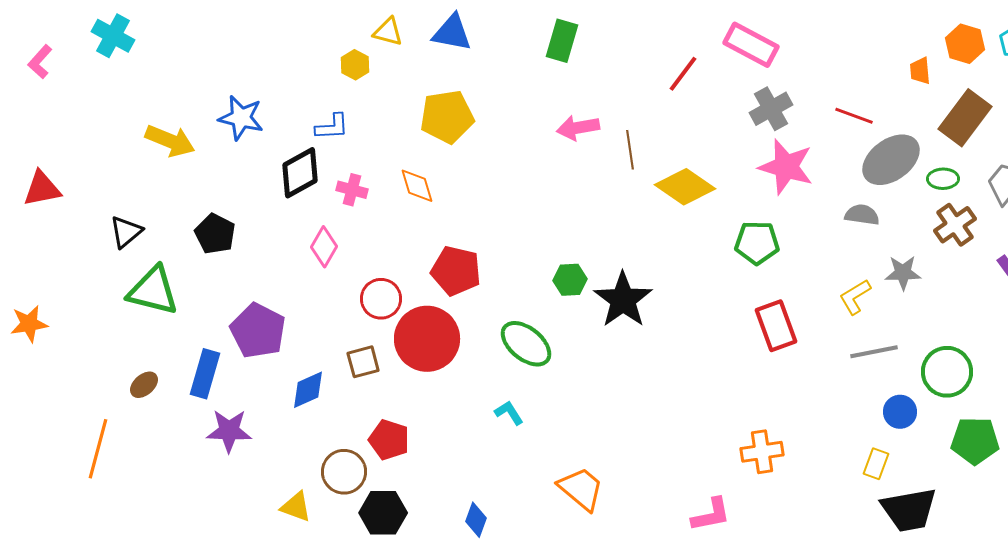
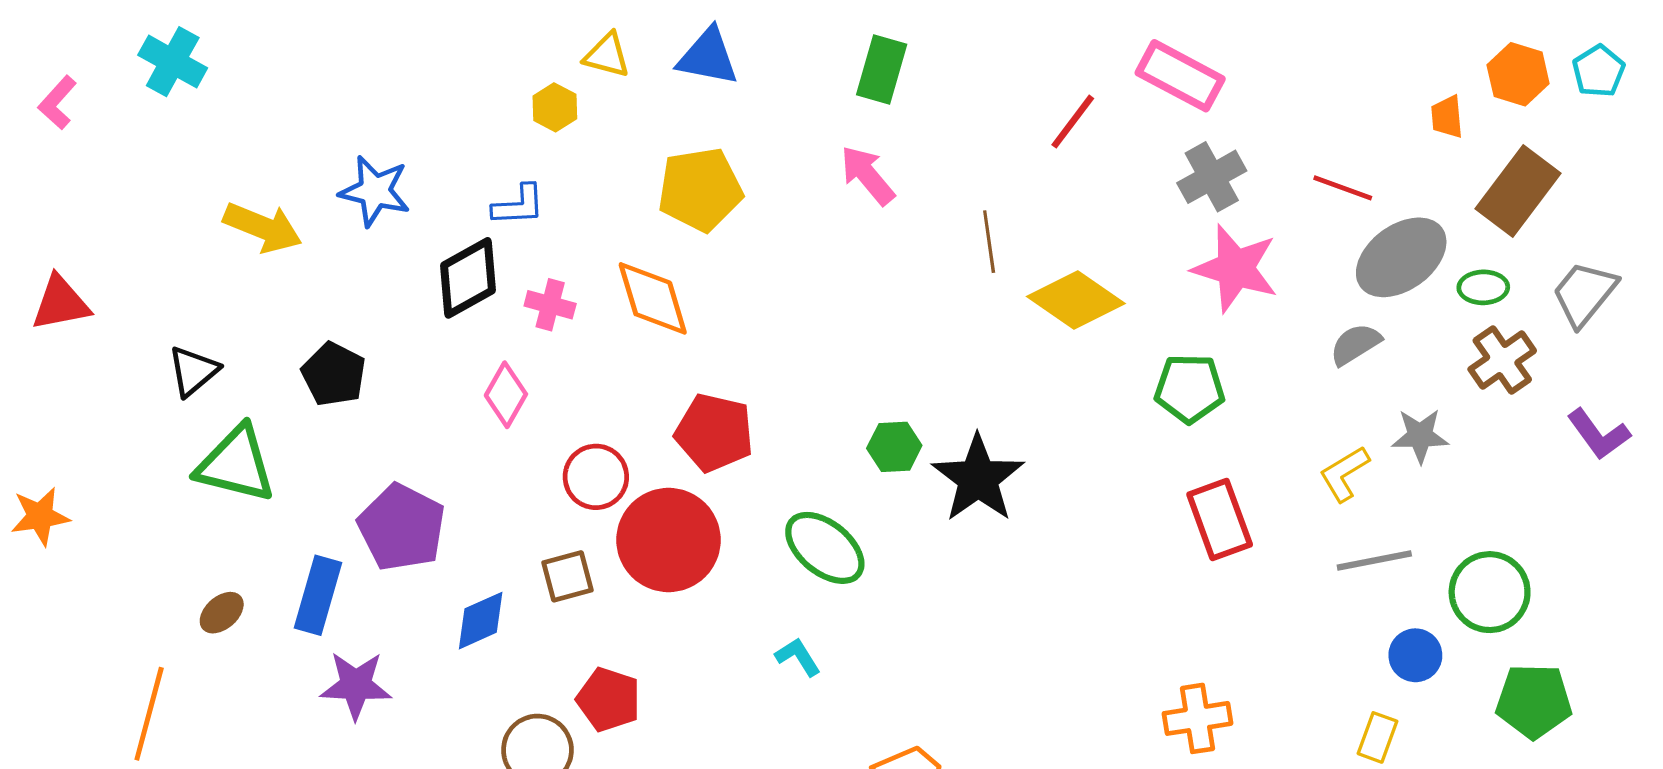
pink arrow: (578, 128) -> (867, 175), moved, turned 60
orange diamond: (417, 186) -> (653, 298), size x1.4
gray semicircle: (862, 215) -> (1355, 344), turned -40

